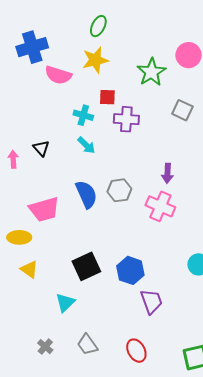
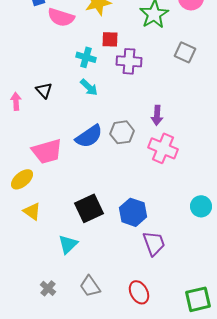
purple arrow: (167, 173) -> (157, 115), moved
blue semicircle: (86, 194) -> (89, 136), turned 80
yellow ellipse: (19, 237) -> (22, 179), turned -40

